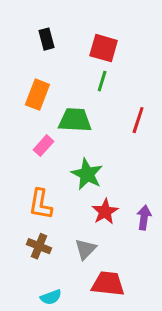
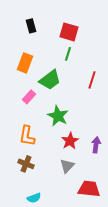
green trapezoid: (75, 120) -> (50, 80), turned 140
gray triangle: (86, 249) -> (67, 166), moved
red trapezoid: (108, 284) -> (89, 189), moved

